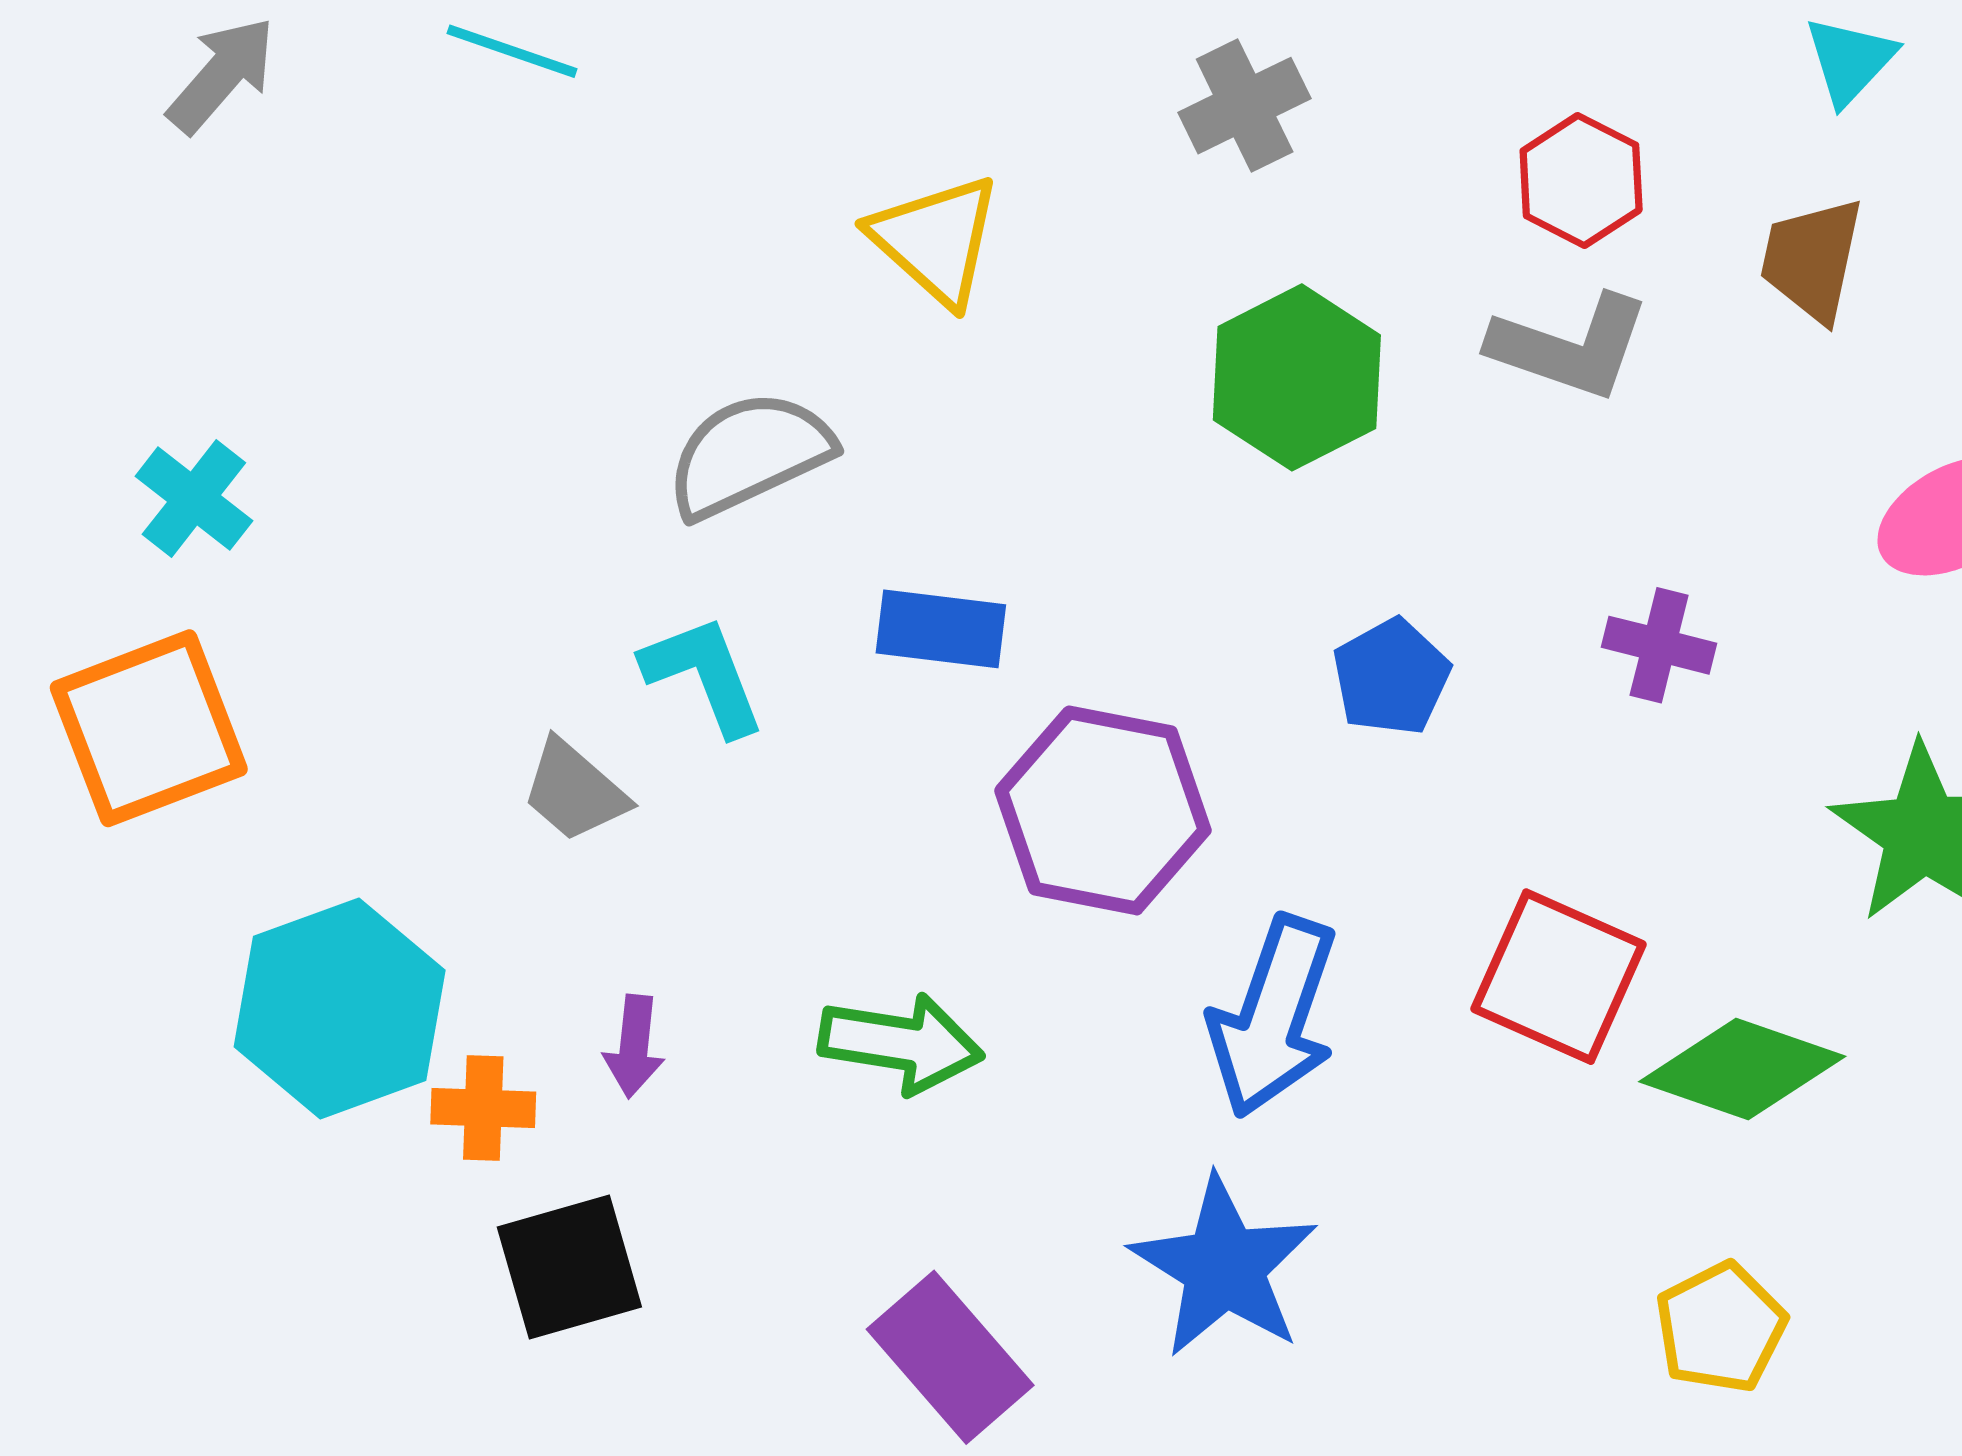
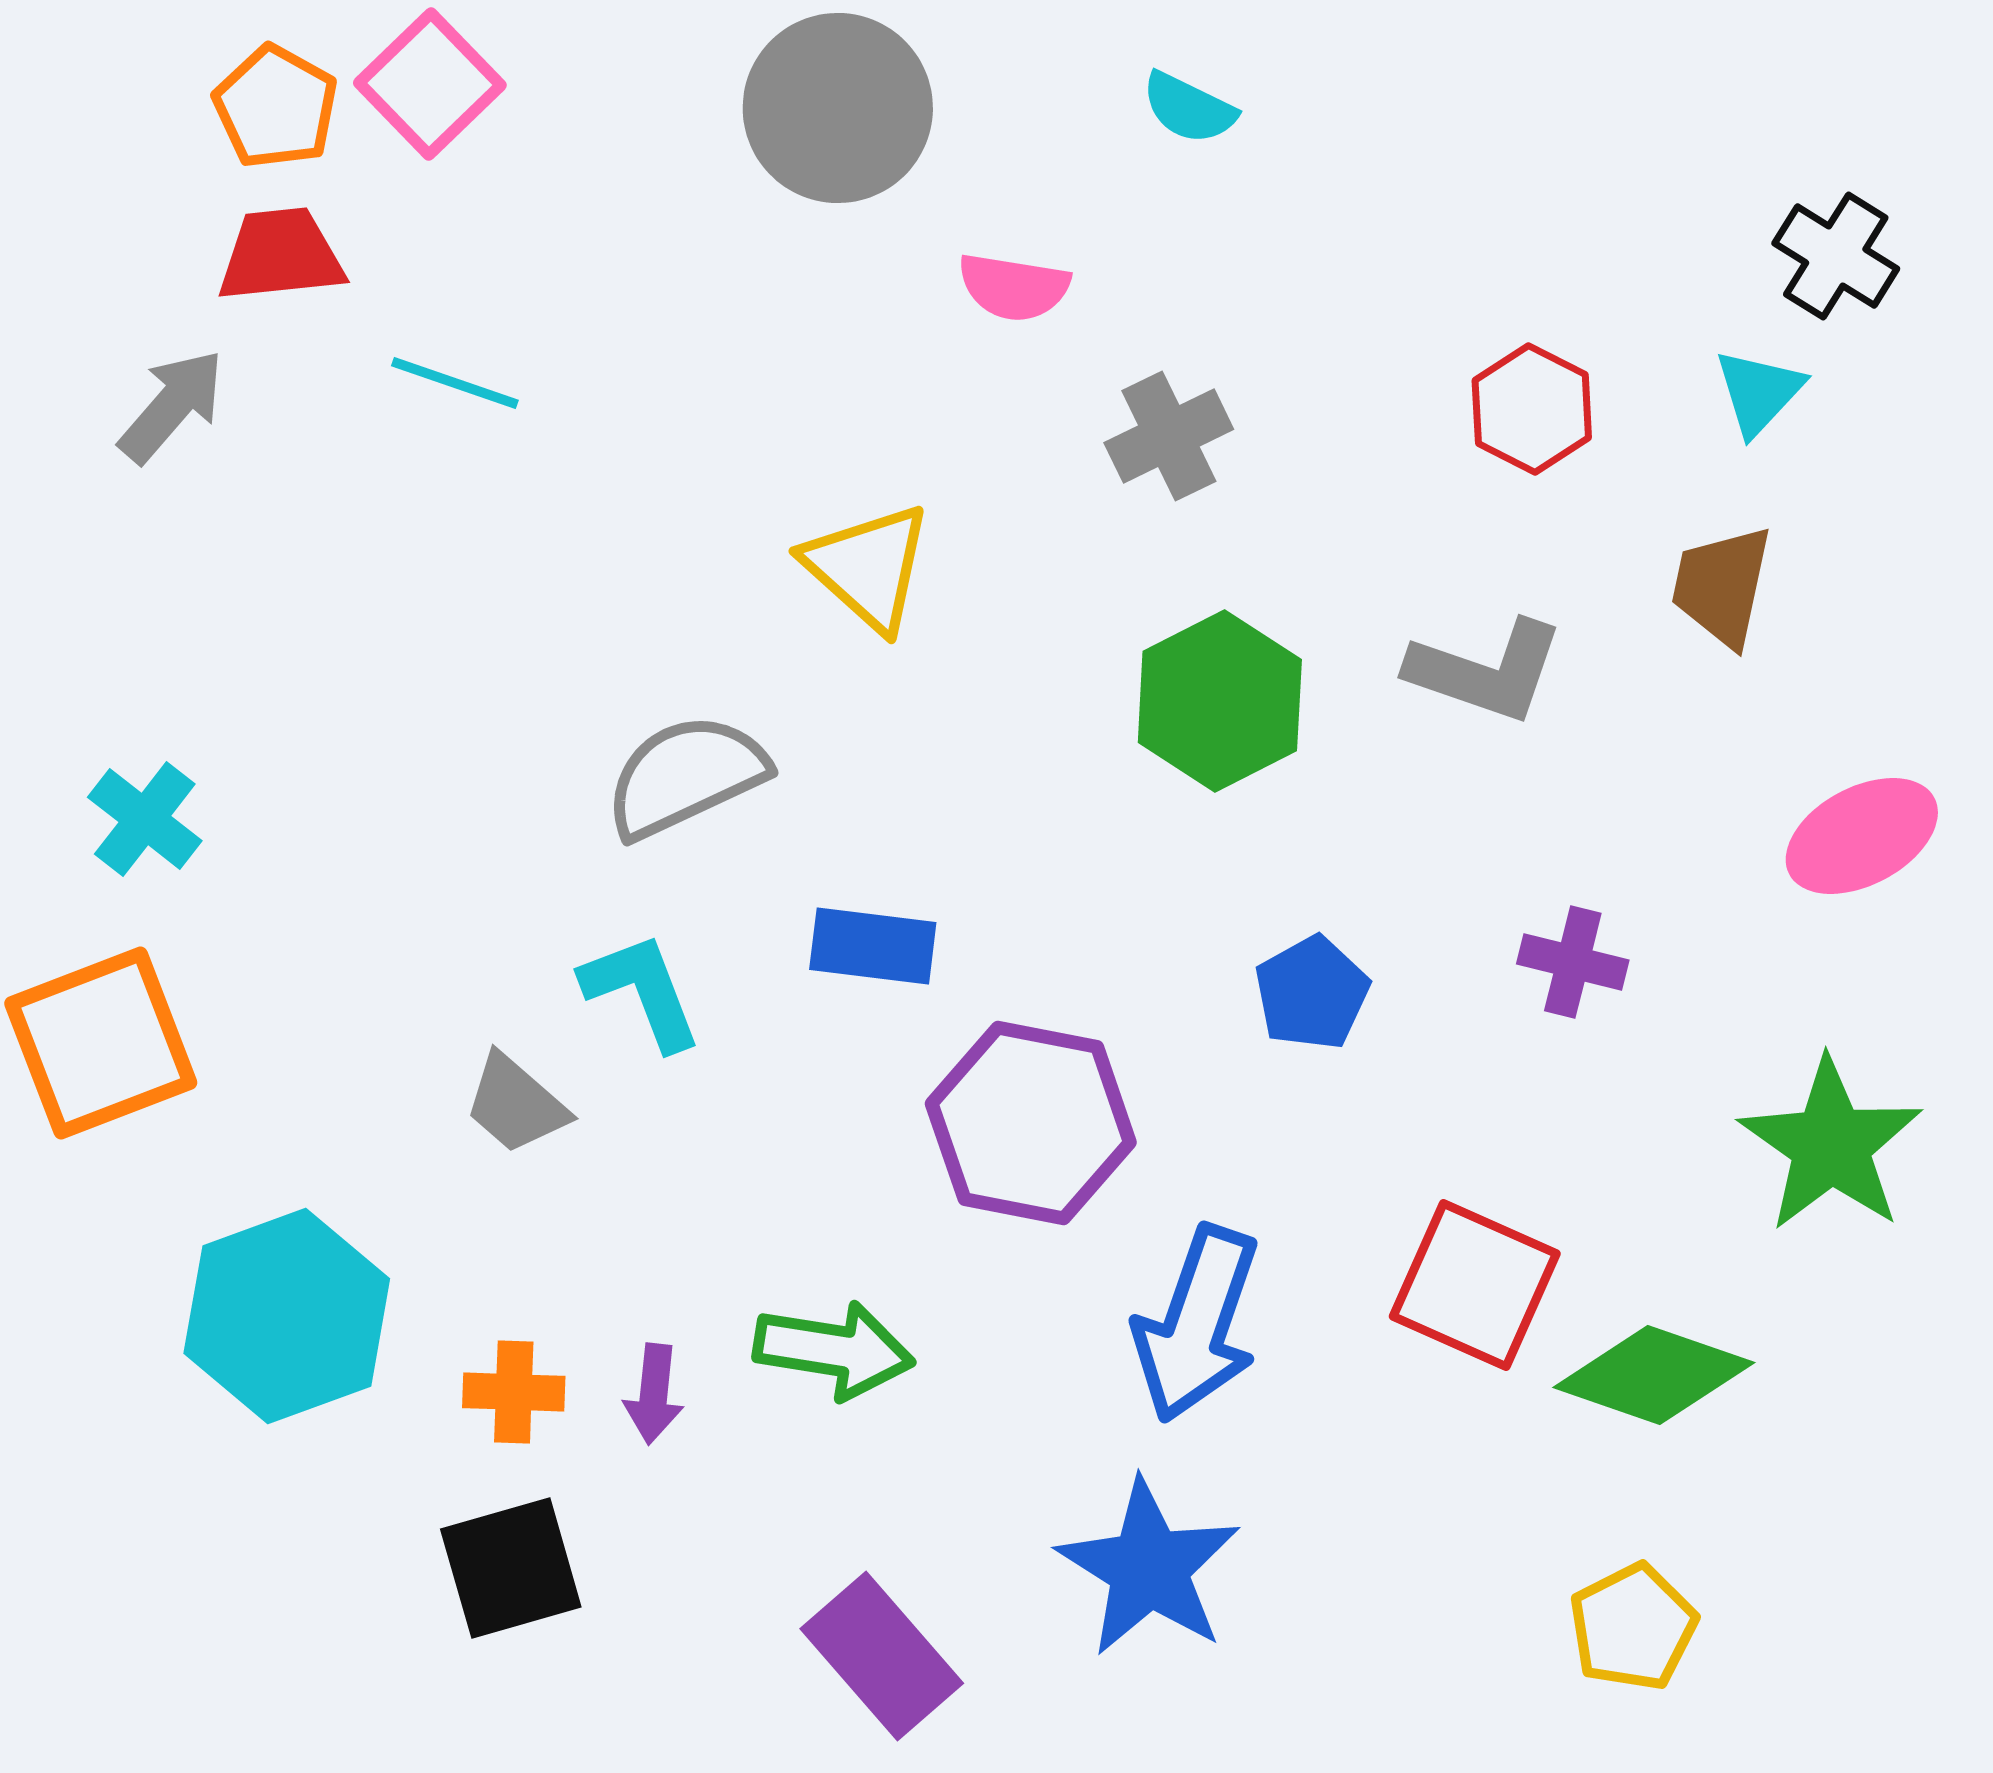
red hexagon: (1581, 180) -> (1532, 409), moved
purple arrow: (634, 1046) -> (654, 1394), moved
orange cross: (483, 1108) -> (514, 1392), moved

